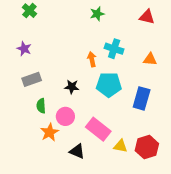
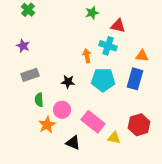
red triangle: (147, 17) -> (118, 26), moved
blue rectangle: (142, 98) -> (135, 79), moved
red hexagon: (147, 147) -> (139, 125), moved

